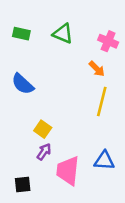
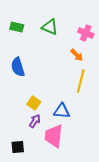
blue semicircle: (23, 84) -> (18, 67), turned 30
blue triangle: (104, 161) -> (62, 111), moved

